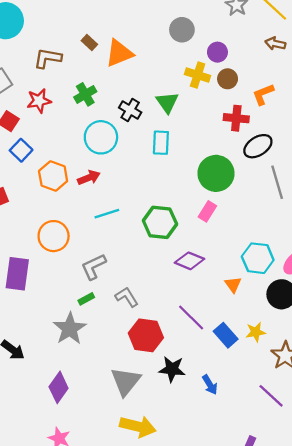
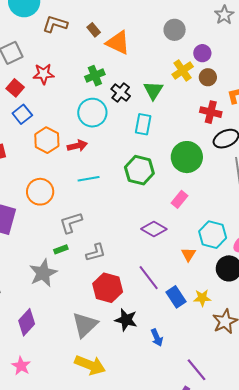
orange triangle: (119, 53) -> (118, 43), turned 40
brown L-shape: (48, 58) -> (55, 24), moved
yellow cross: (198, 75) -> (183, 70), turned 30
green cross: (85, 94) -> (95, 76), moved
pink rectangle: (207, 211) -> (179, 199), moved
green hexagon: (160, 222) -> (139, 170), moved
gray L-shape: (127, 297) -> (96, 253), turned 100
purple line: (271, 396) -> (197, 370), moved

